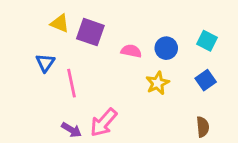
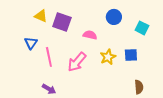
blue circle: (166, 48) -> (114, 17), moved
blue square: (206, 80) -> (131, 55), moved, turned 32
pink arrow: (104, 122) -> (77, 62), moved

